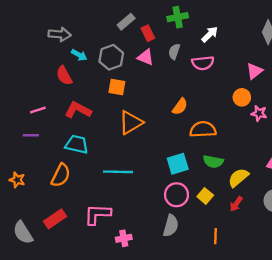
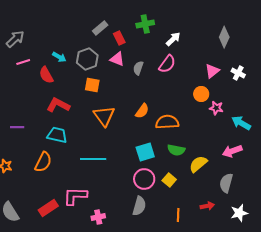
gray arrow: (60, 34) -> (15, 39), moved, turned -48
gray semicircle: (174, 52) -> (138, 68), moved
pink semicircle: (203, 63) -> (167, 64), turned -48
orange semicircle: (180, 107) -> (142, 111), moved
pink line: (38, 110) -> (23, 62), moved
orange triangle: (131, 123) -> (104, 116), turned -35
red arrow: (236, 204) -> (207, 206), moved, turned -136
red rectangle: (55, 219) -> (48, 208), moved

